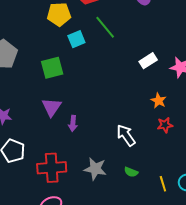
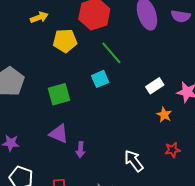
cyan square: (76, 39) -> (100, 79), moved
orange star: (159, 101) -> (164, 115), moved
purple triangle: (51, 107) -> (59, 134), turned -40

